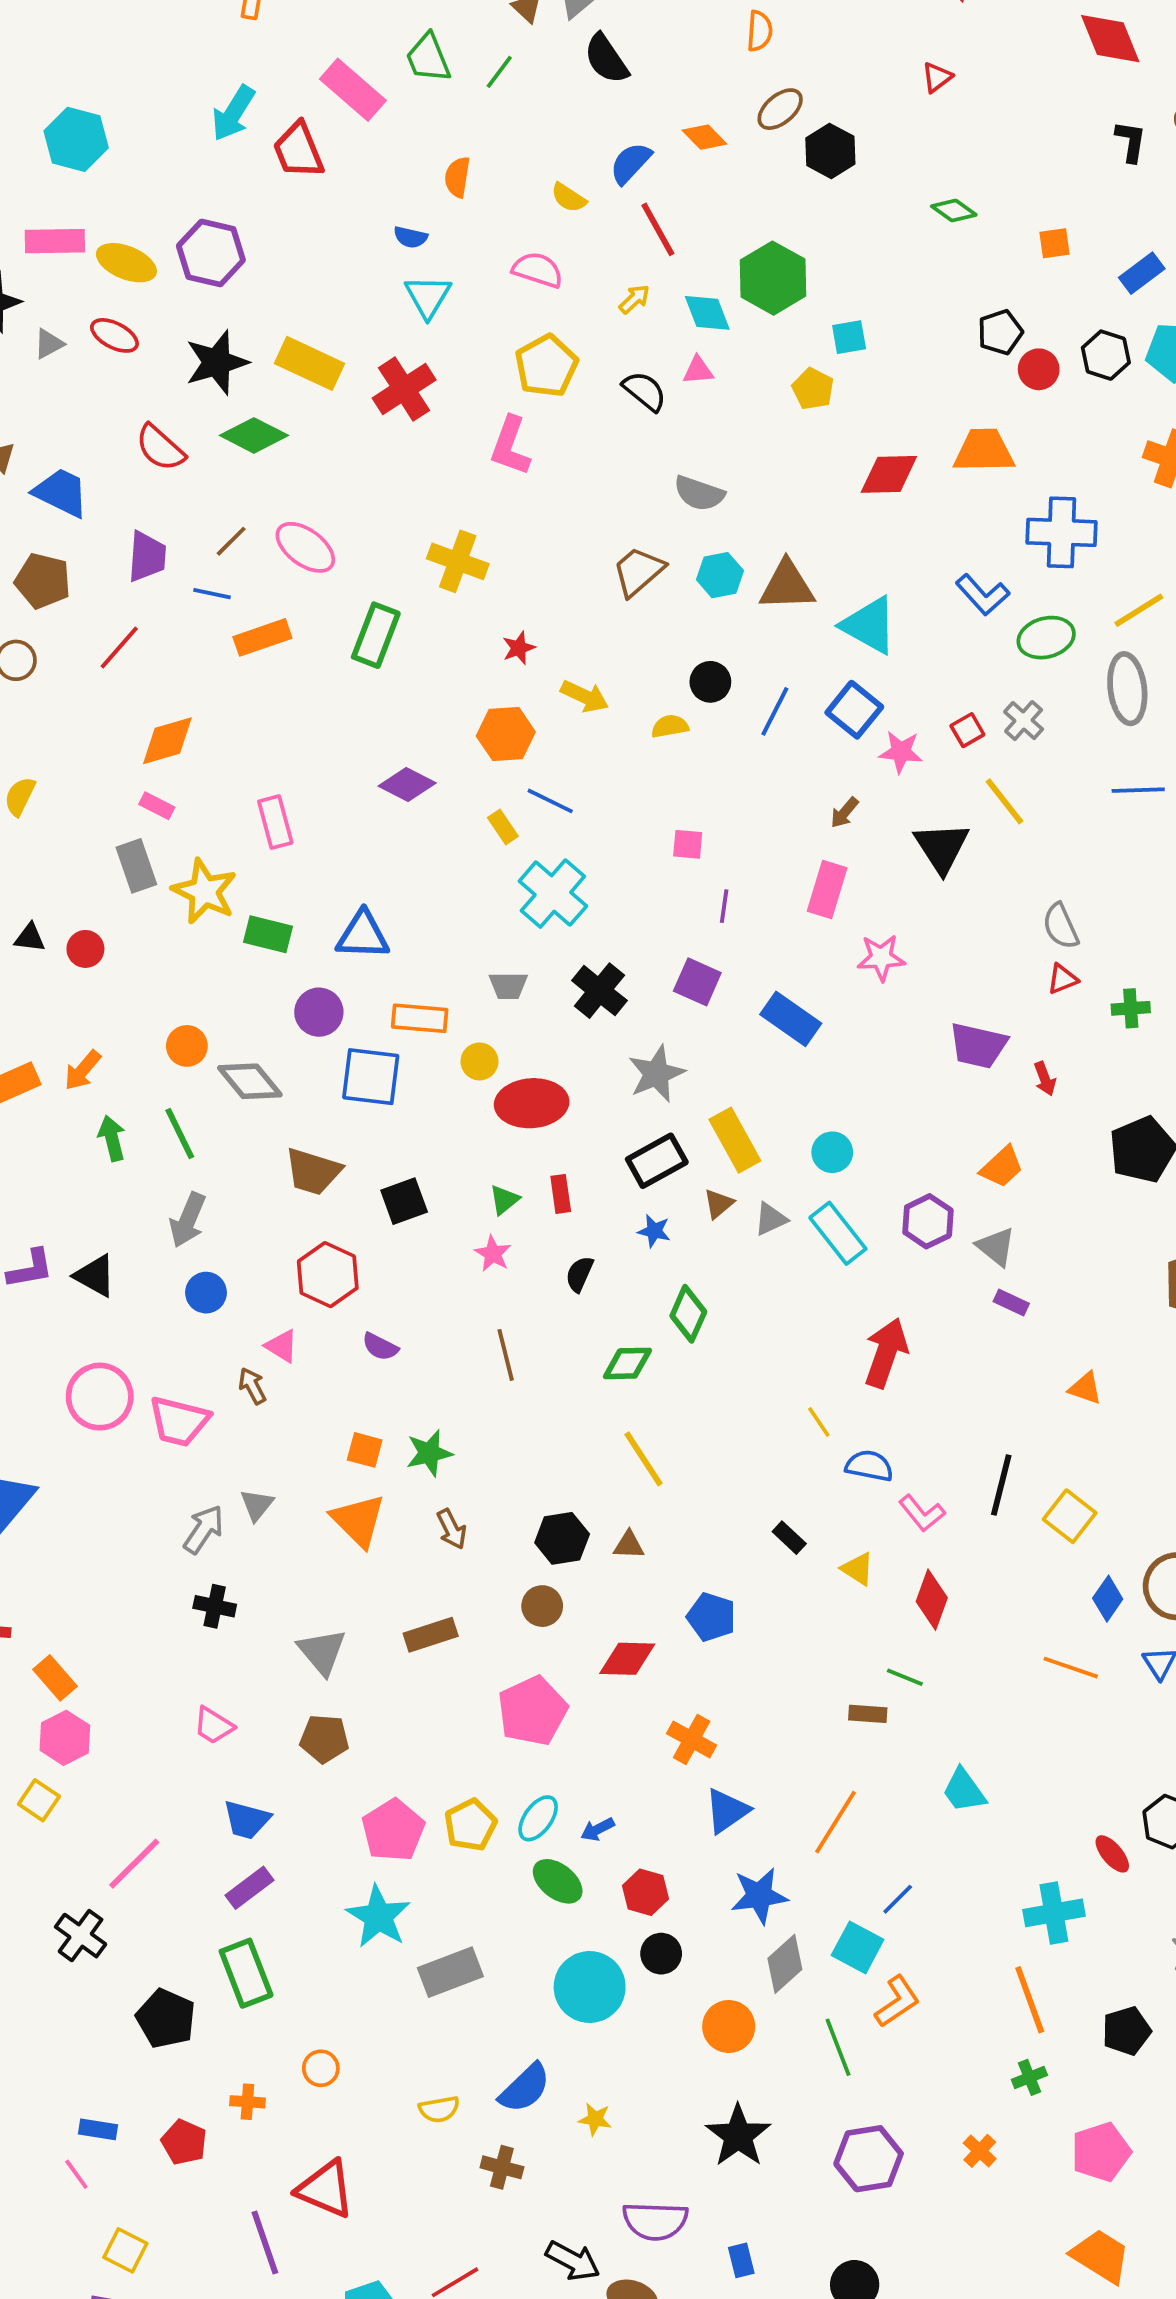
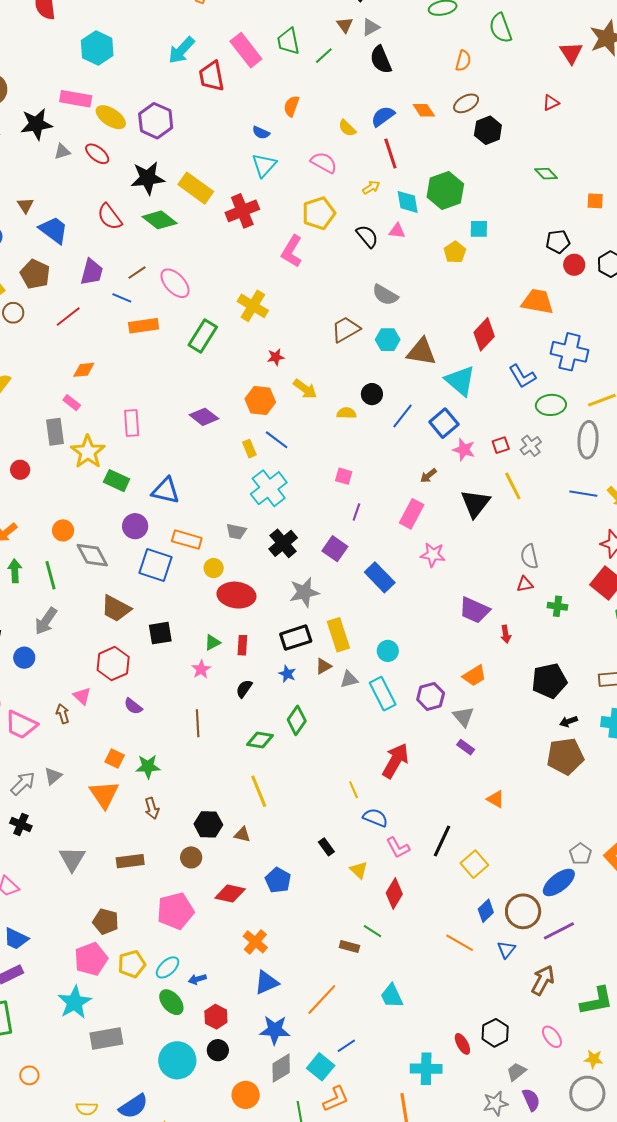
red diamond: (889, 474) -> (484, 334), moved, turned -56
orange diamond: (167, 741) -> (84, 370), size x0.7
blue circle: (206, 1293) -> (24, 658), moved
brown pentagon: (324, 1739) -> (106, 922), moved

